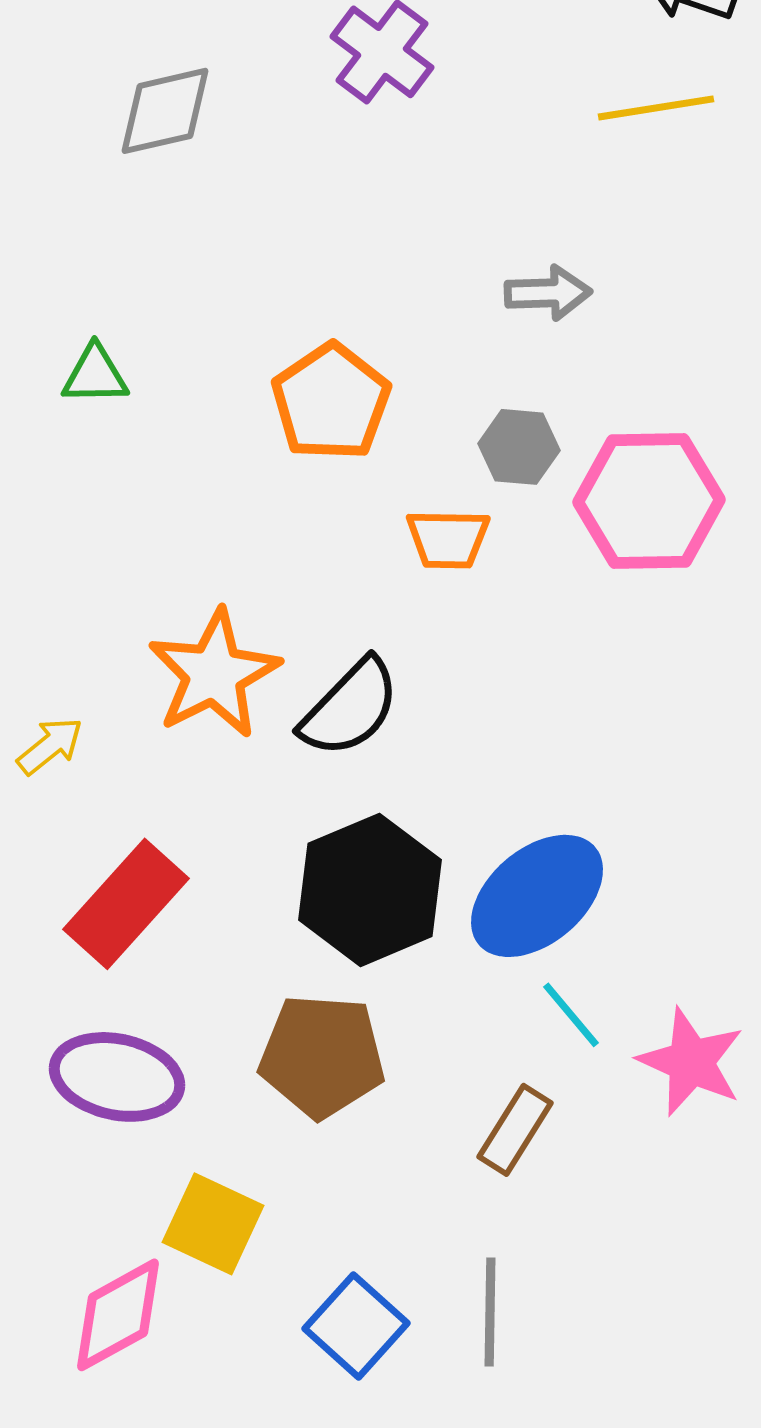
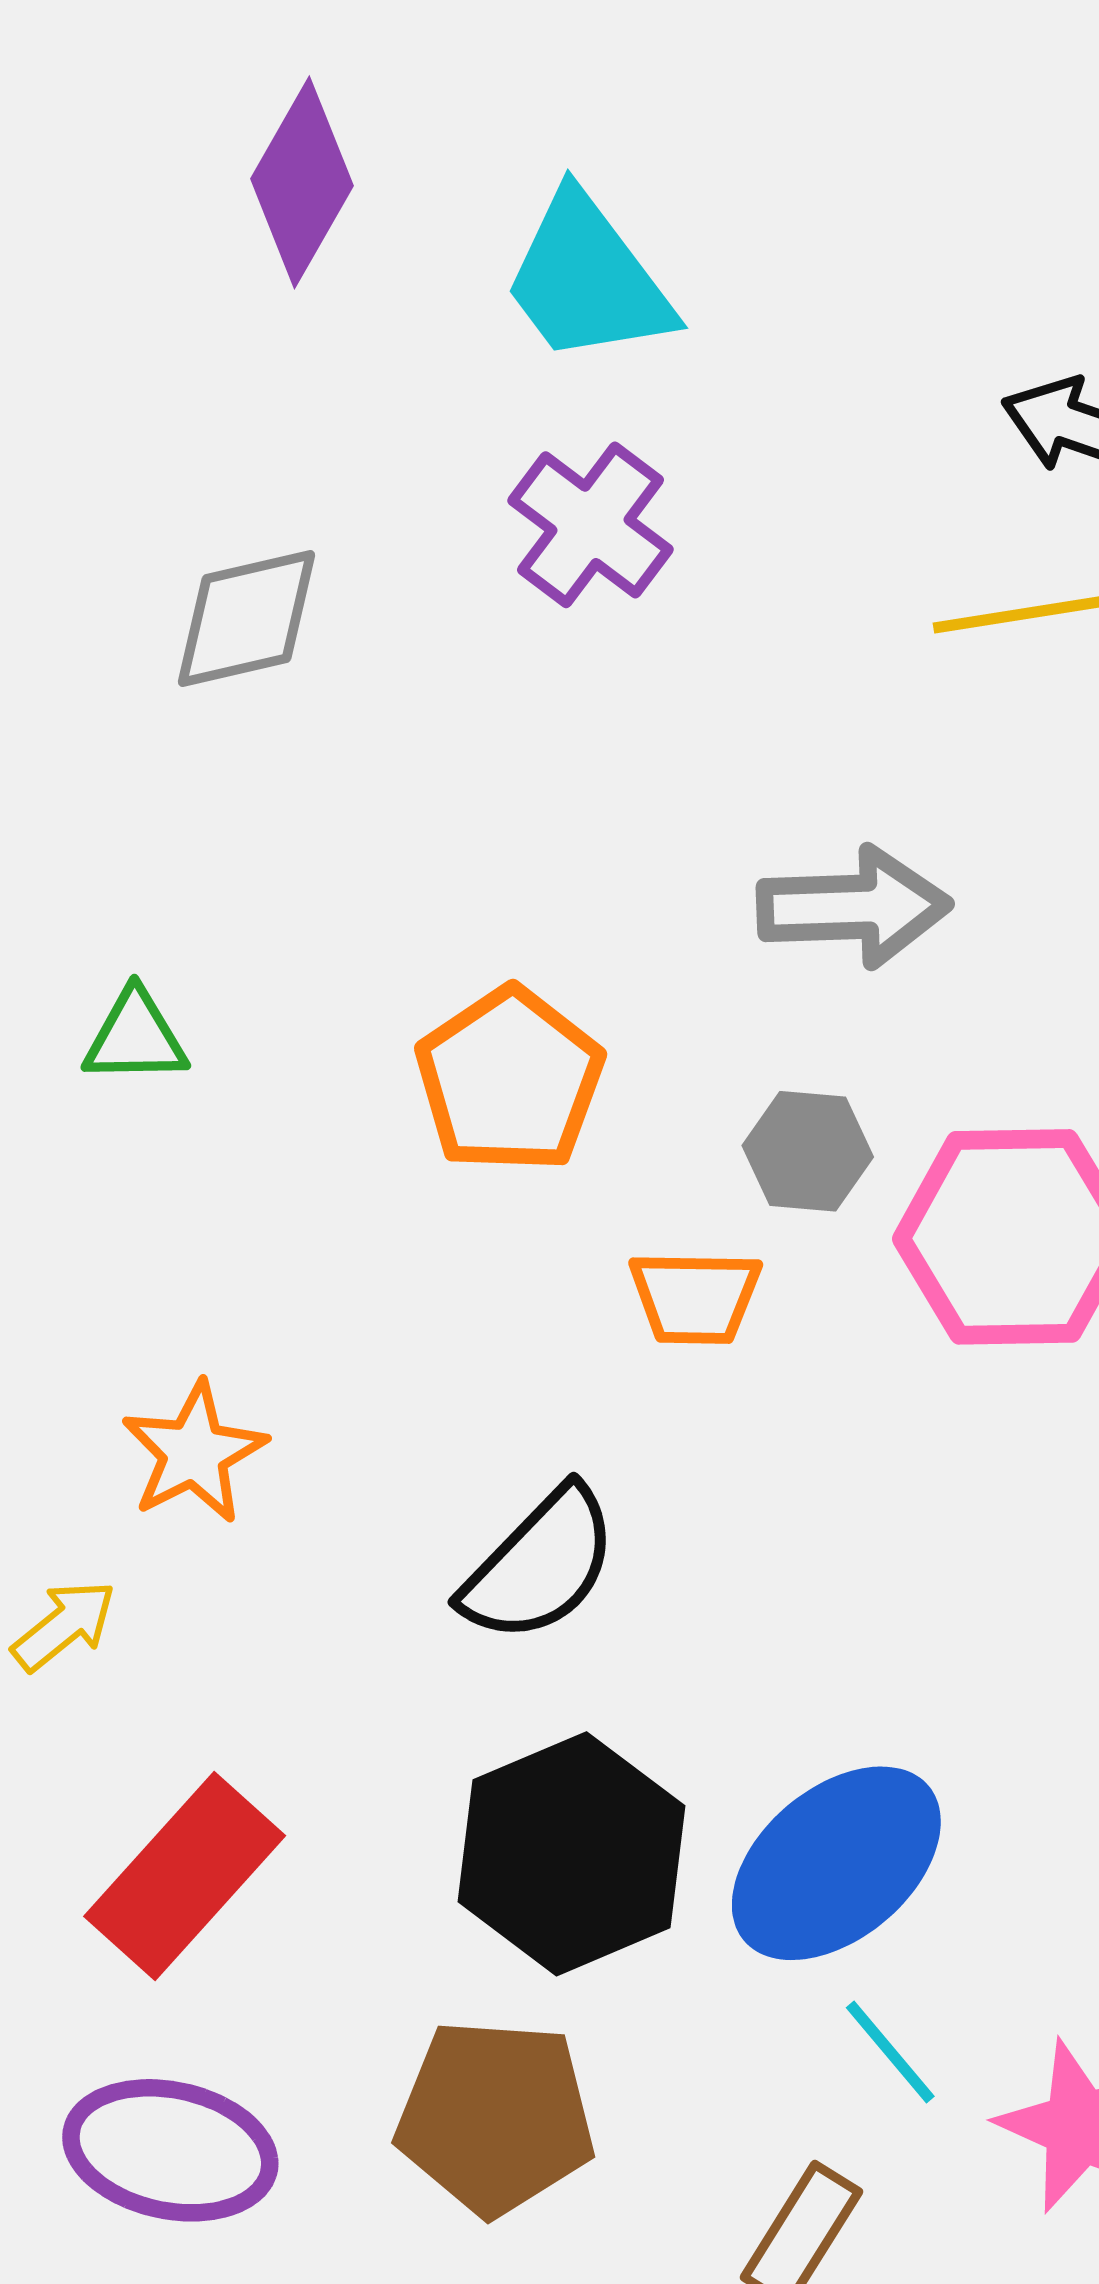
gray arrow: (548, 293) -> (854, 907), size x1.4
orange star: (214, 674) -> (194, 1453), moved, size x0.7

